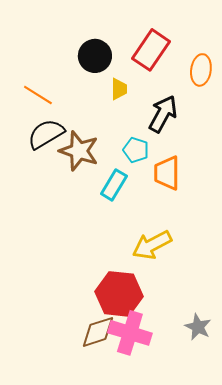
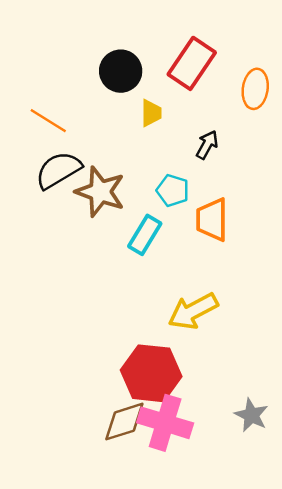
black arrow: (163, 114) -> (207, 145), size x0.6

